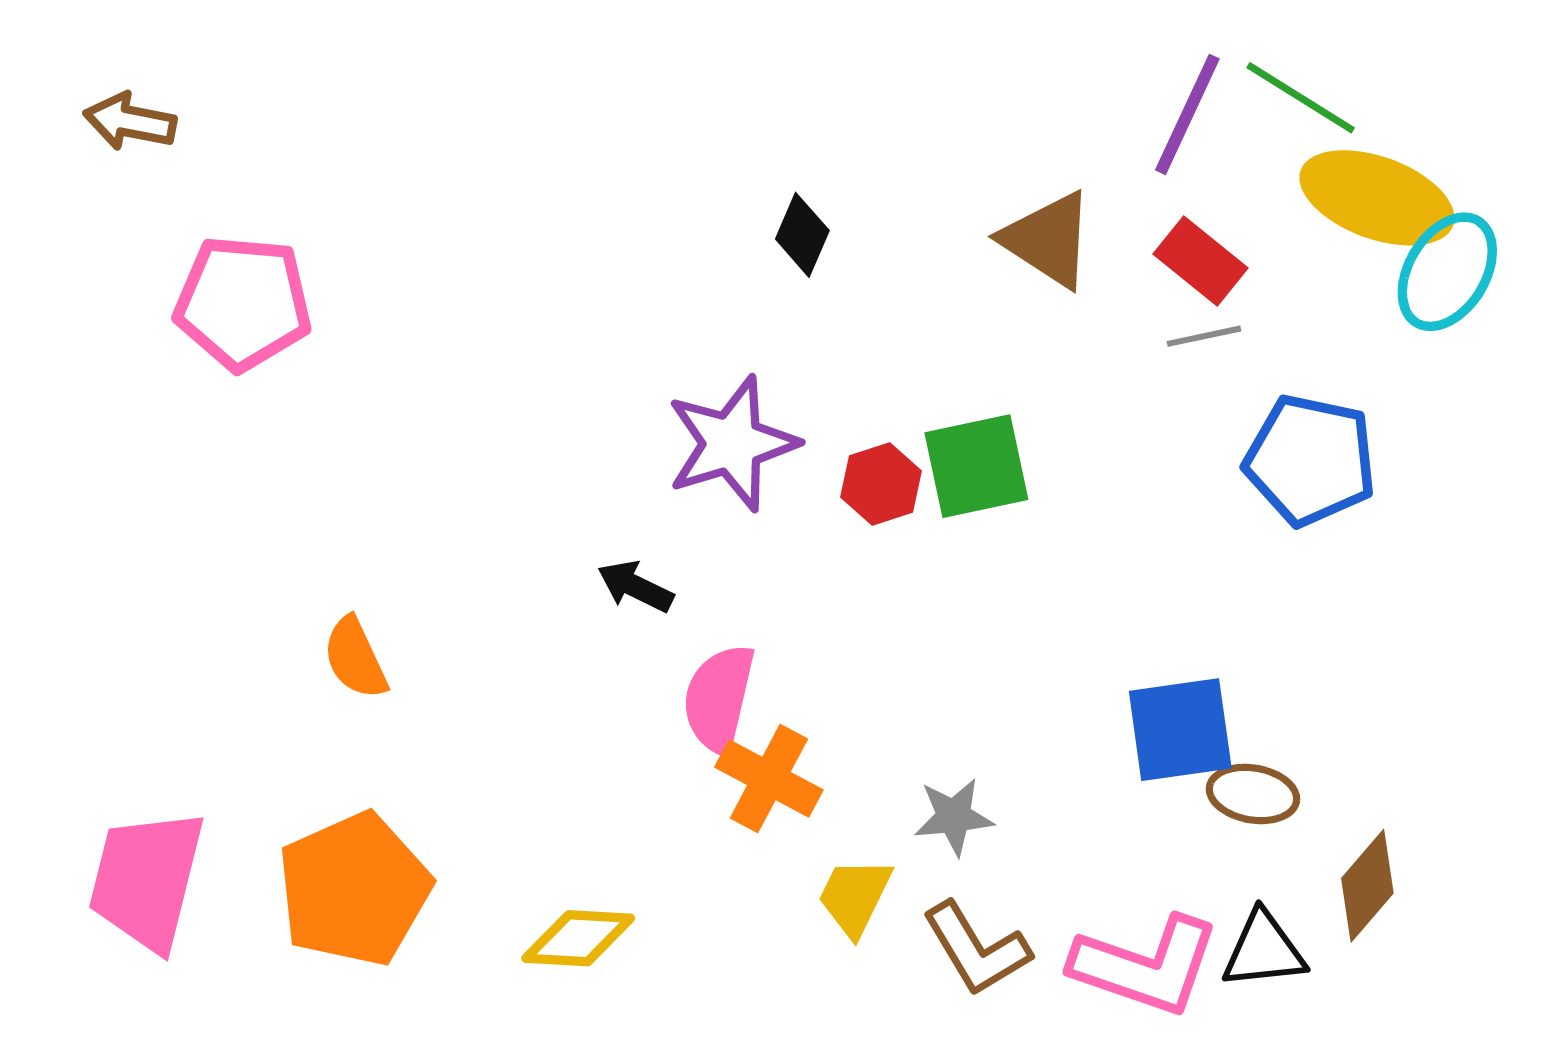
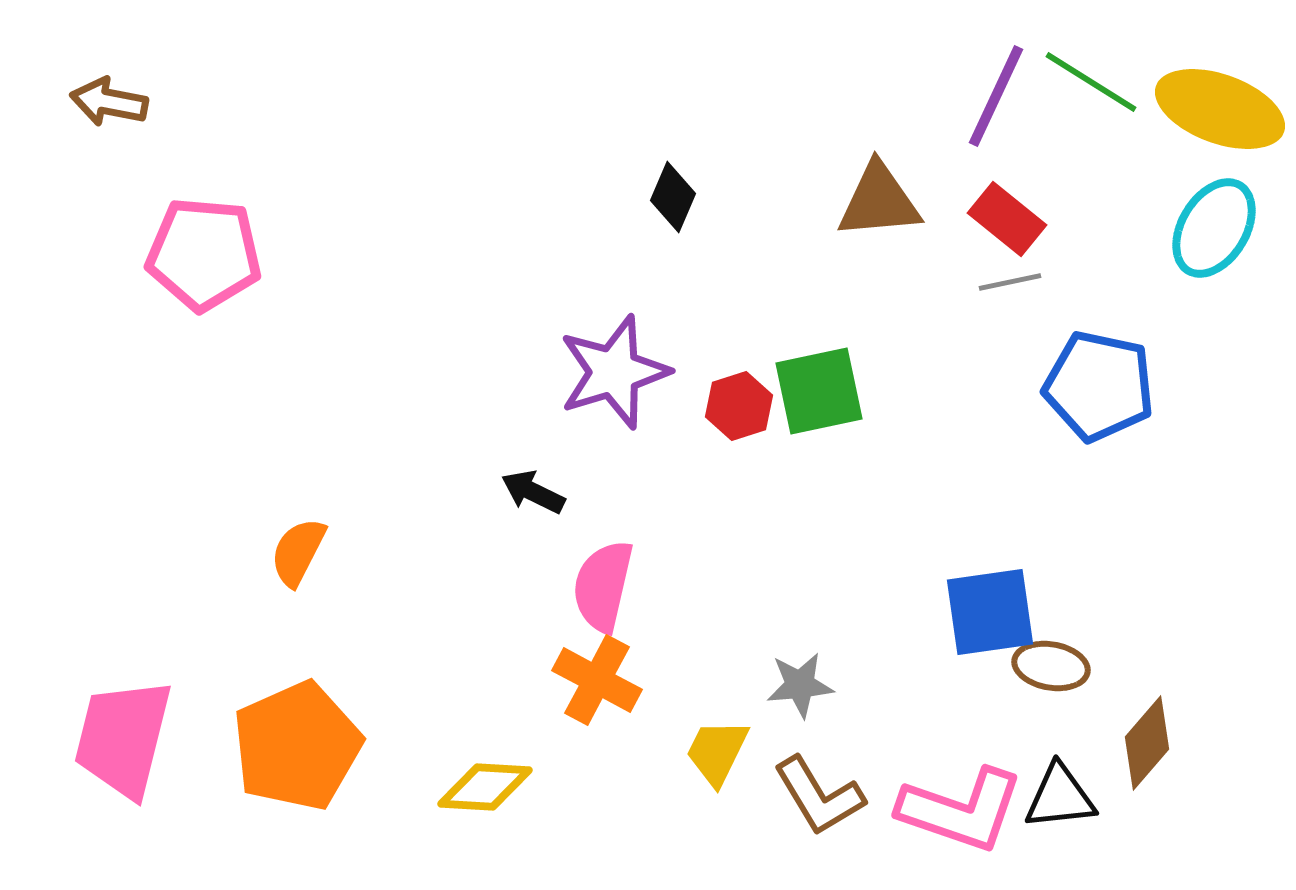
yellow ellipse: (1377, 198) -> (1220, 109), moved
brown triangle: (1048, 240) -> (879, 201), turned -38
orange semicircle: (355, 658) -> (298, 552), turned 52
orange cross: (769, 778) -> (597, 680), moved

